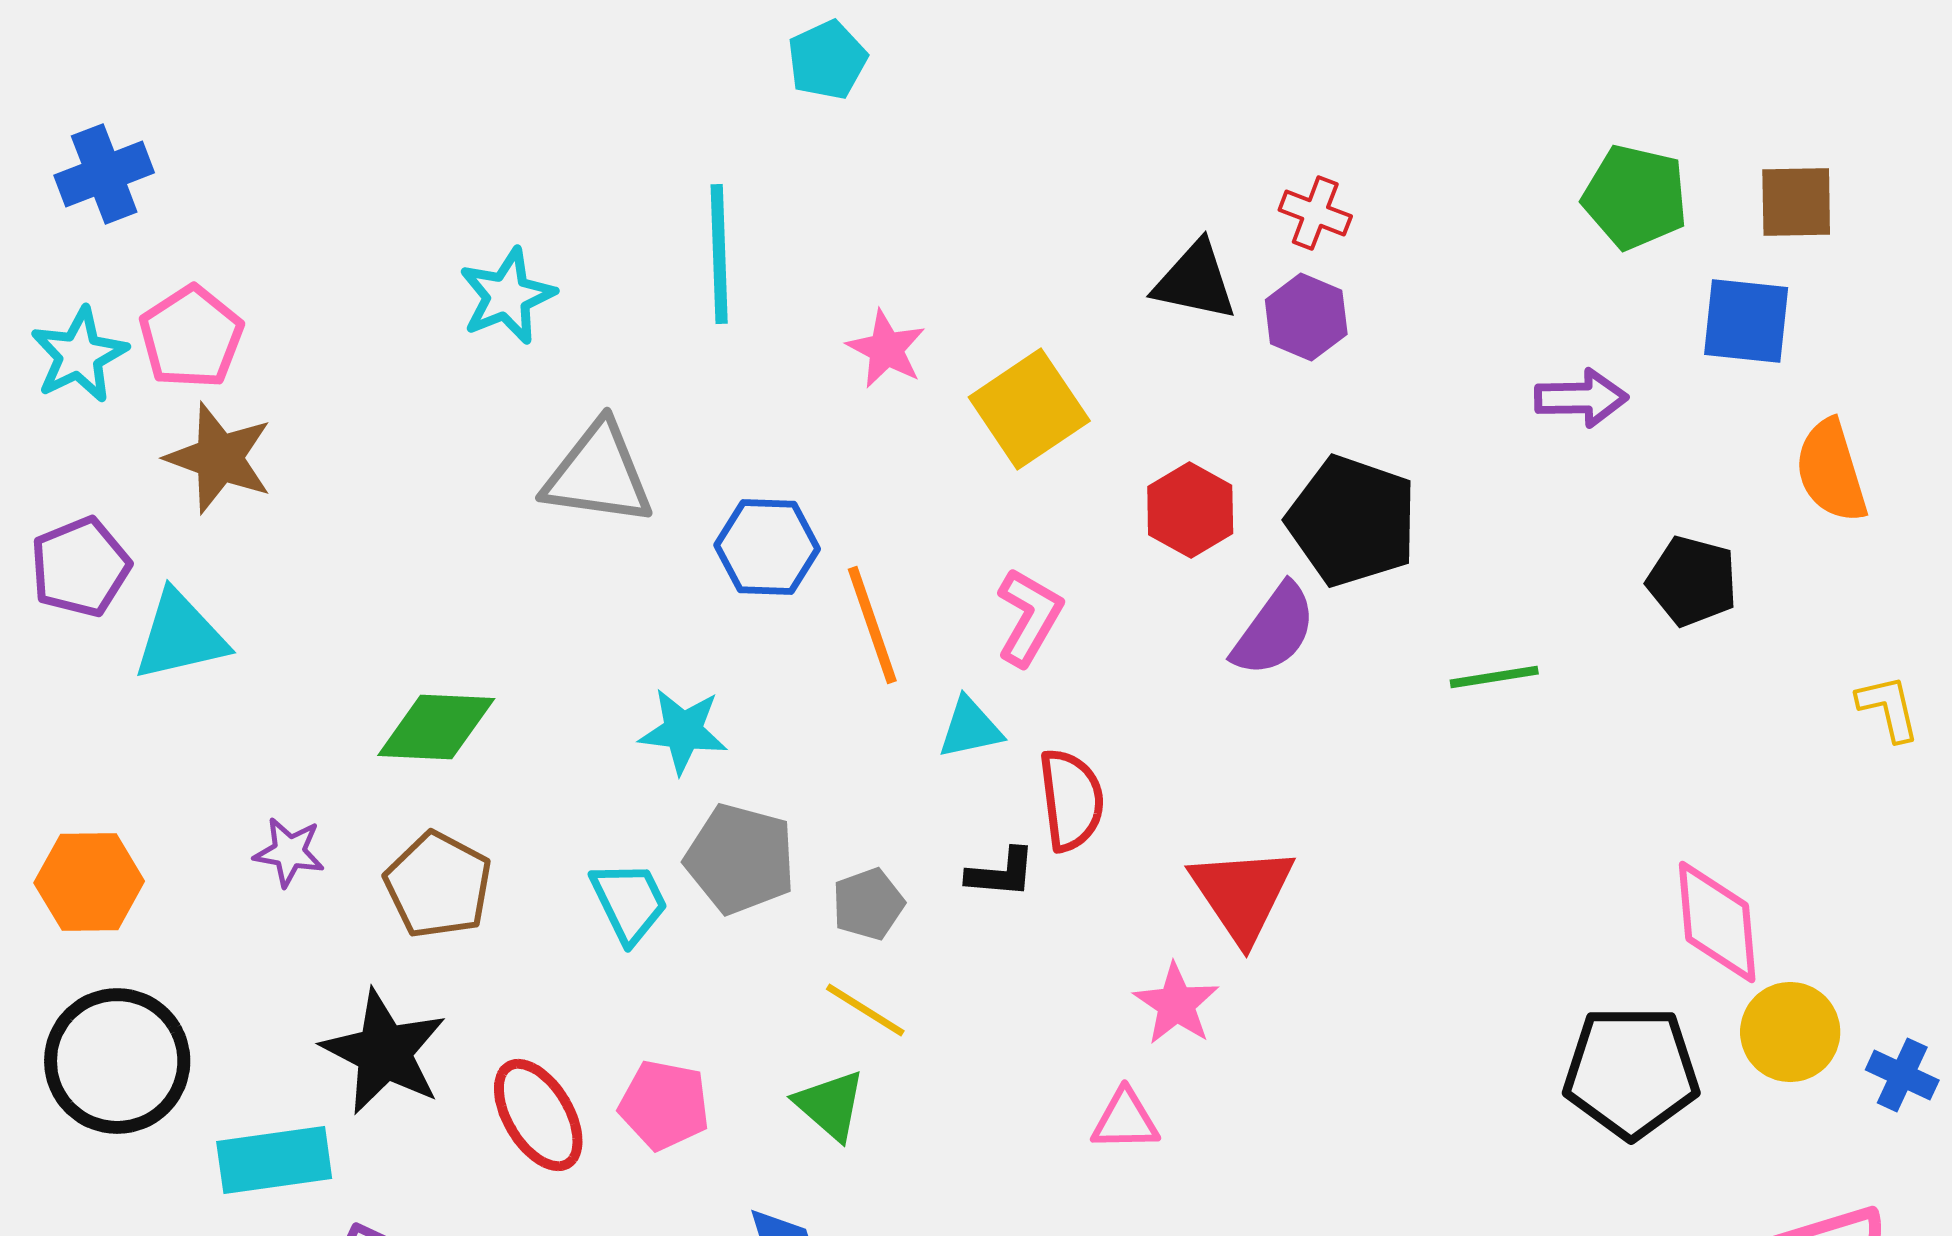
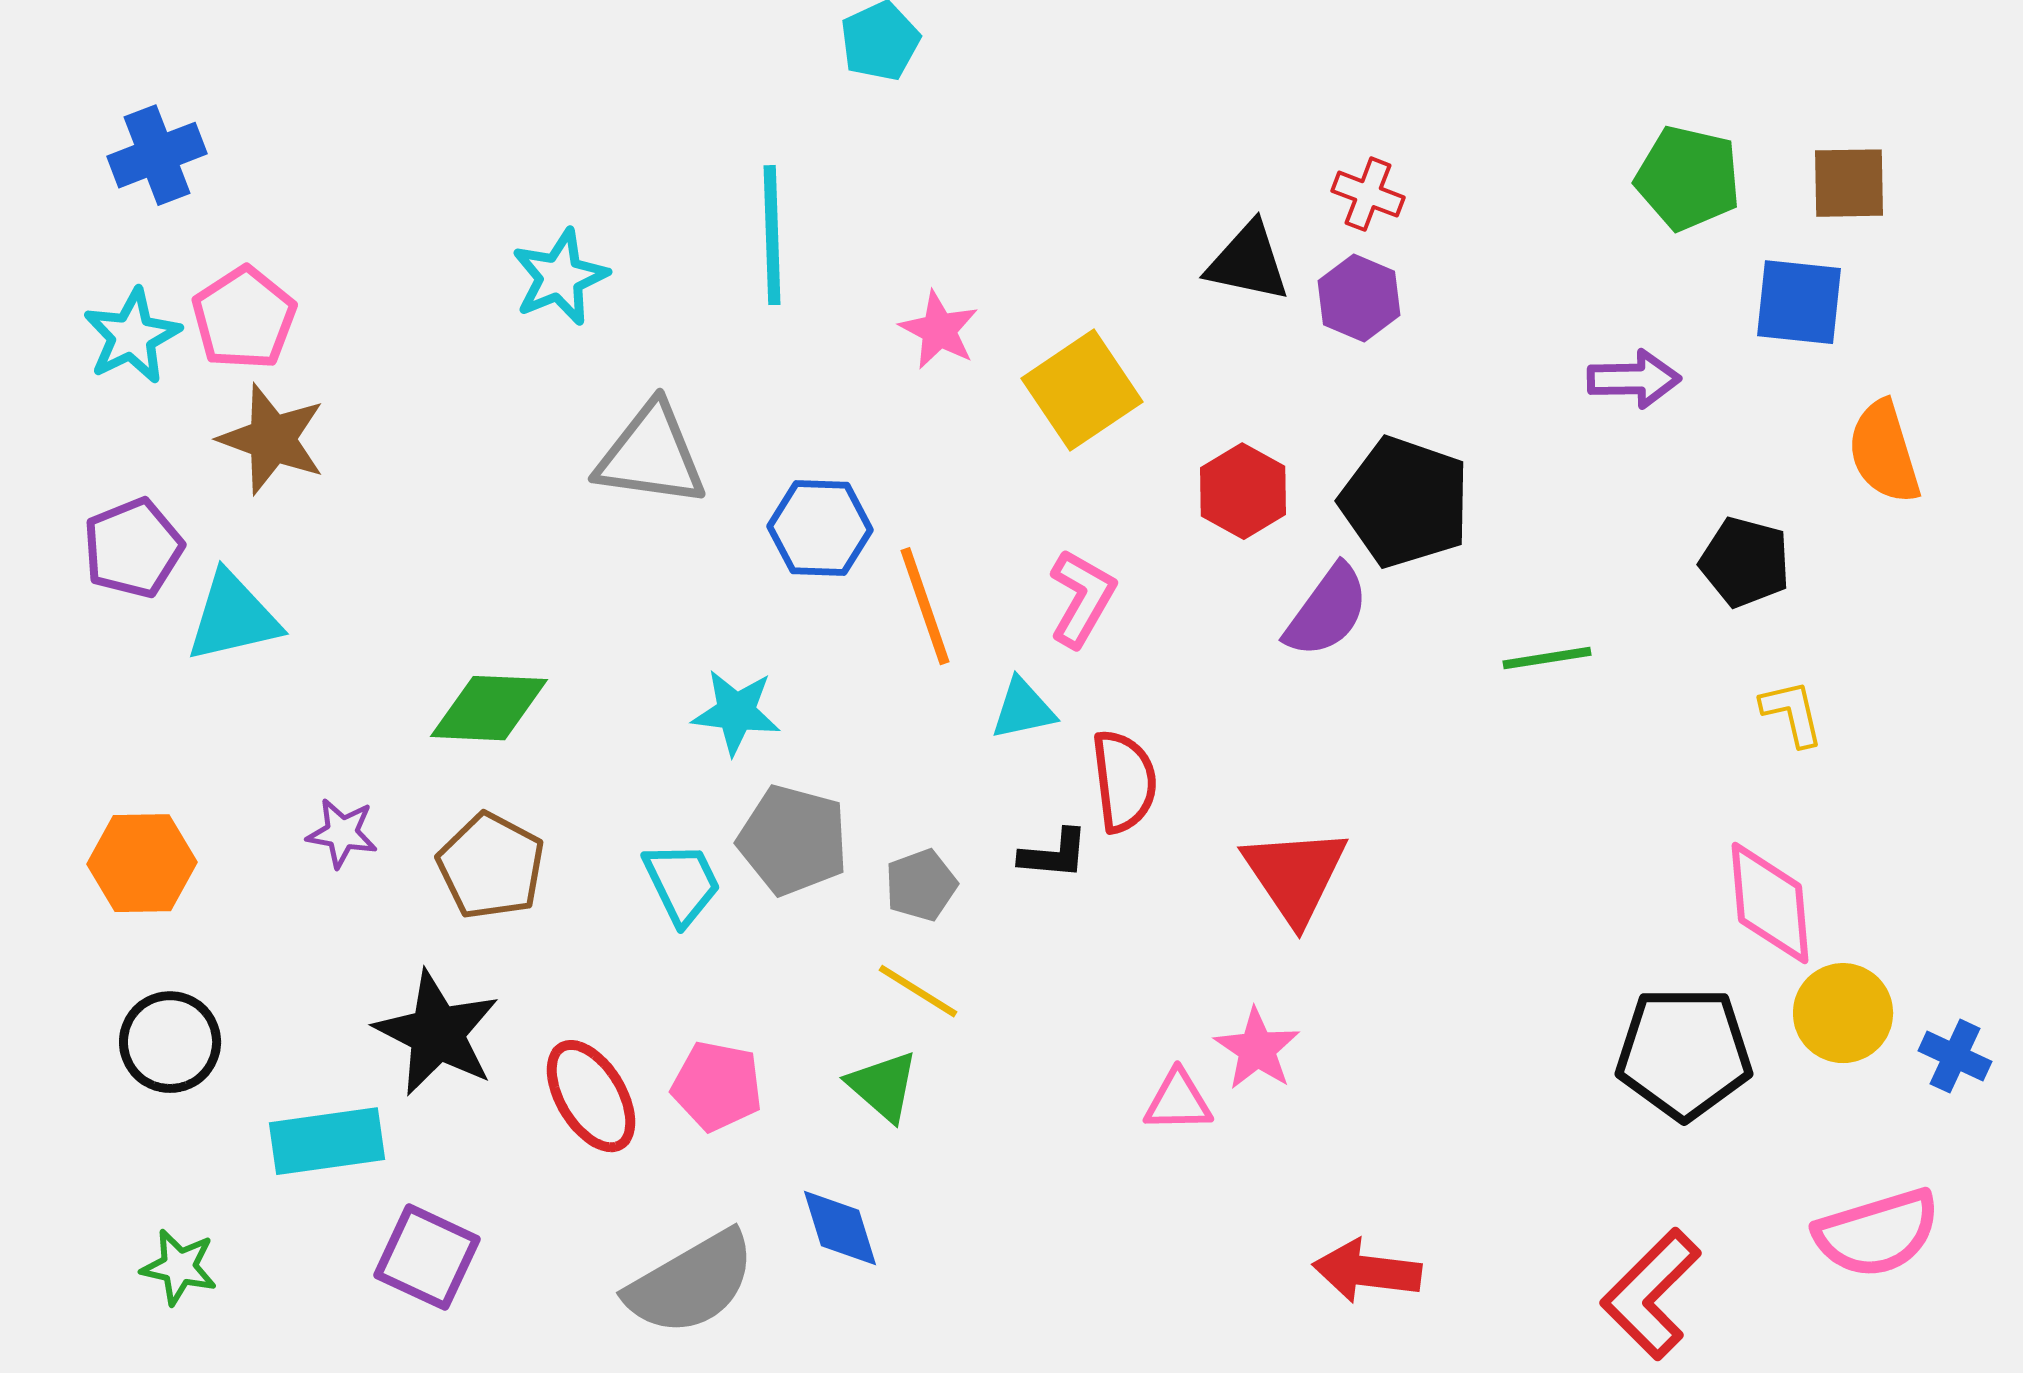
yellow L-shape: (1888, 708) -> (1792, 713), moved
pink star: (1176, 1004) -> (1257, 1049), moved
black circle: (117, 1061) -> (170, 1042), size x0.7

